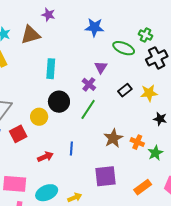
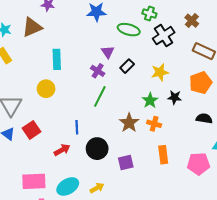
black rectangle: (125, 90) -> (127, 66), moved
black circle: (59, 102) -> (97, 149), moved
yellow circle: (39, 117) -> (46, 89), moved
blue line: (71, 149) -> (77, 127), moved
green star: (155, 153) -> (150, 100), moved
purple square: (106, 176) -> (126, 163), size x0.7
orange rectangle: (143, 187) -> (163, 155), moved, turned -54

